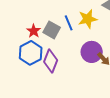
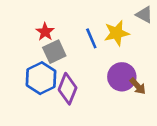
gray square: (52, 30) -> (54, 52), moved, turned 36
red star: (34, 31) -> (45, 32), moved

